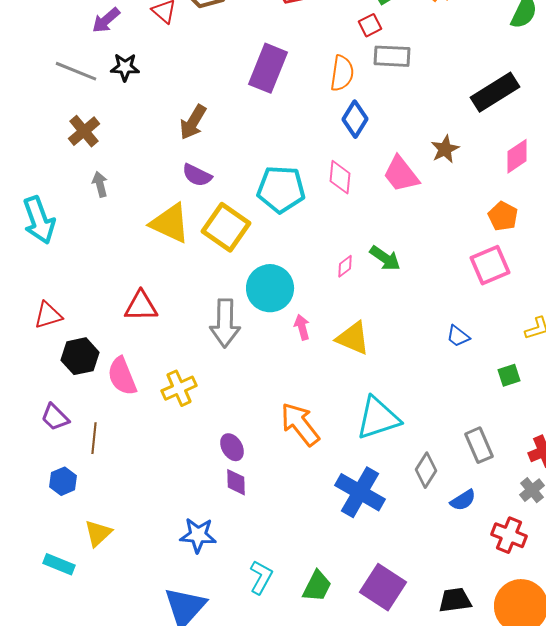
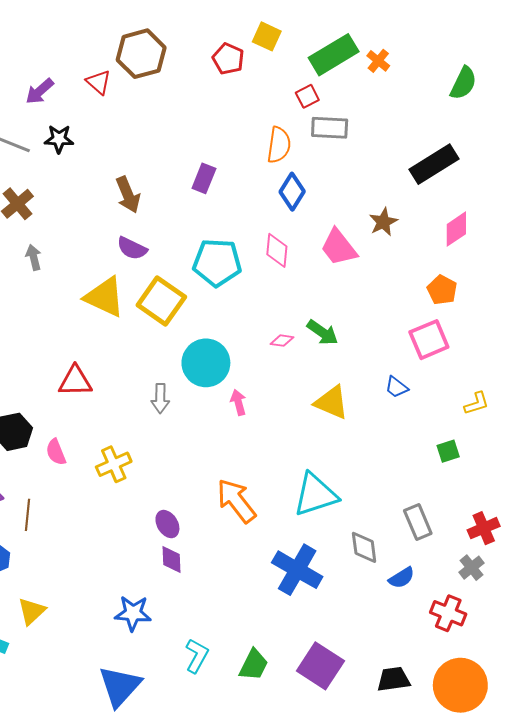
purple rectangle: (268, 68) -> (204, 178), moved, size x0.6
brown arrow: (193, 122) -> (128, 195), turned -54
pink diamond: (345, 266) -> (282, 341), turned 45
gray arrow: (225, 323) -> (160, 398), size x0.6
blue trapezoid: (458, 336) -> (396, 387), moved
yellow triangle: (353, 338) -> (332, 402), moved
pink semicircle: (122, 376) -> (56, 452), size x0.7
gray diamond: (426, 470) -> (364, 547), turned -40

